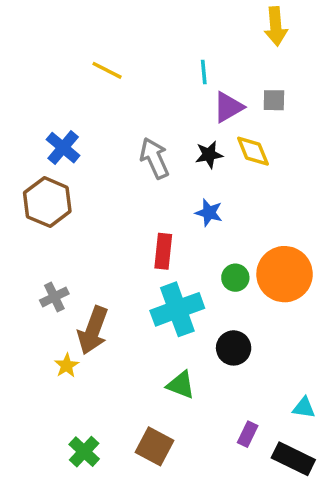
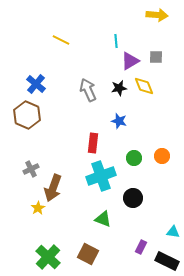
yellow arrow: (276, 26) -> (157, 15), turned -80
orange circle: (285, 274) -> (162, 156), size x0.5
green cross: (84, 452) -> (48, 257), size x1.4

